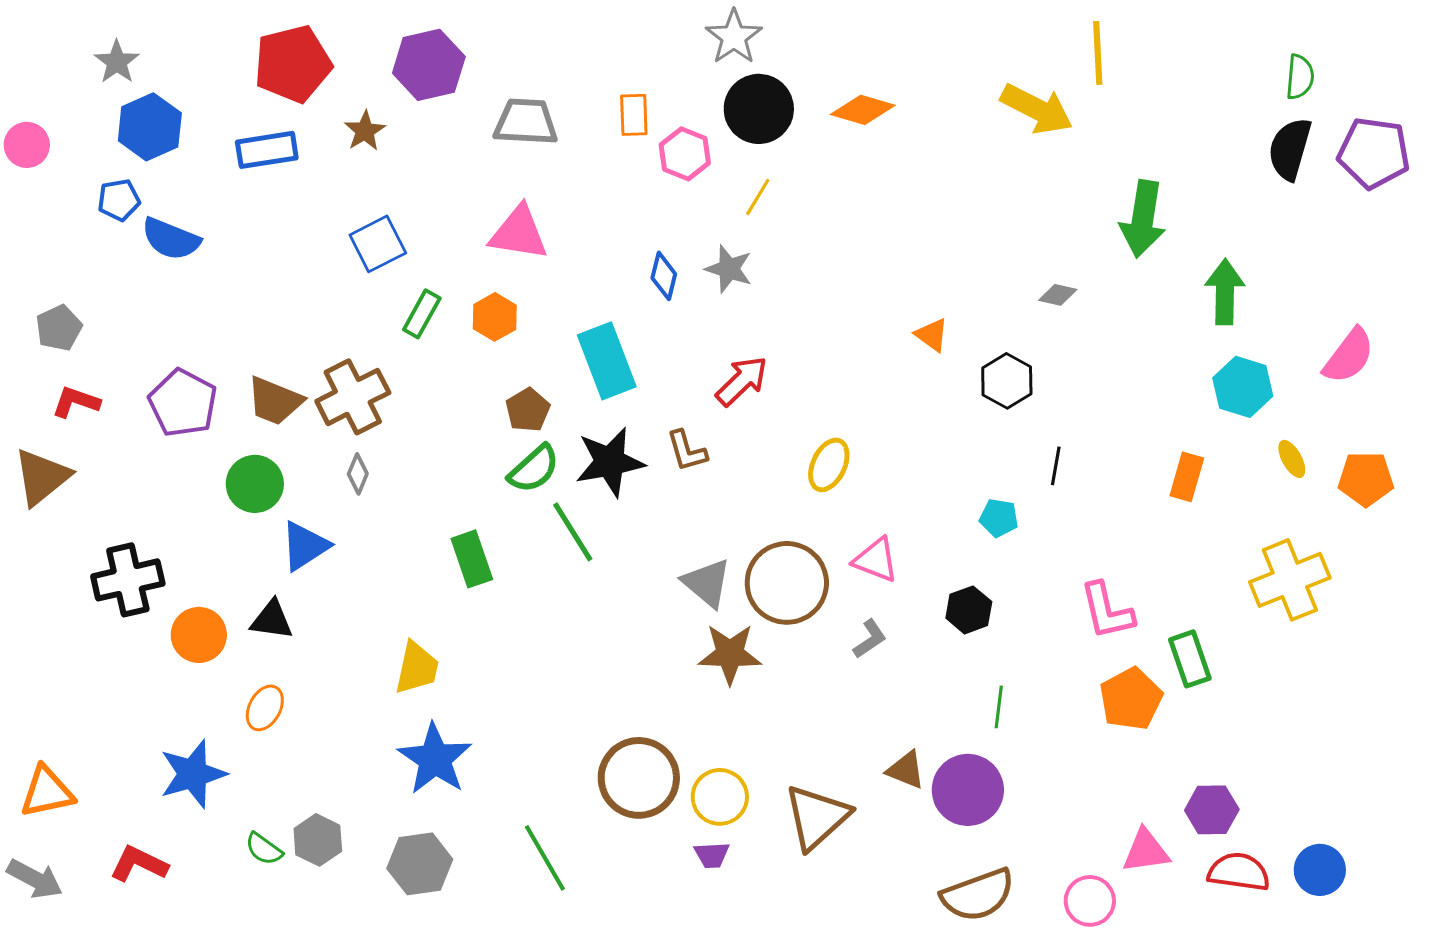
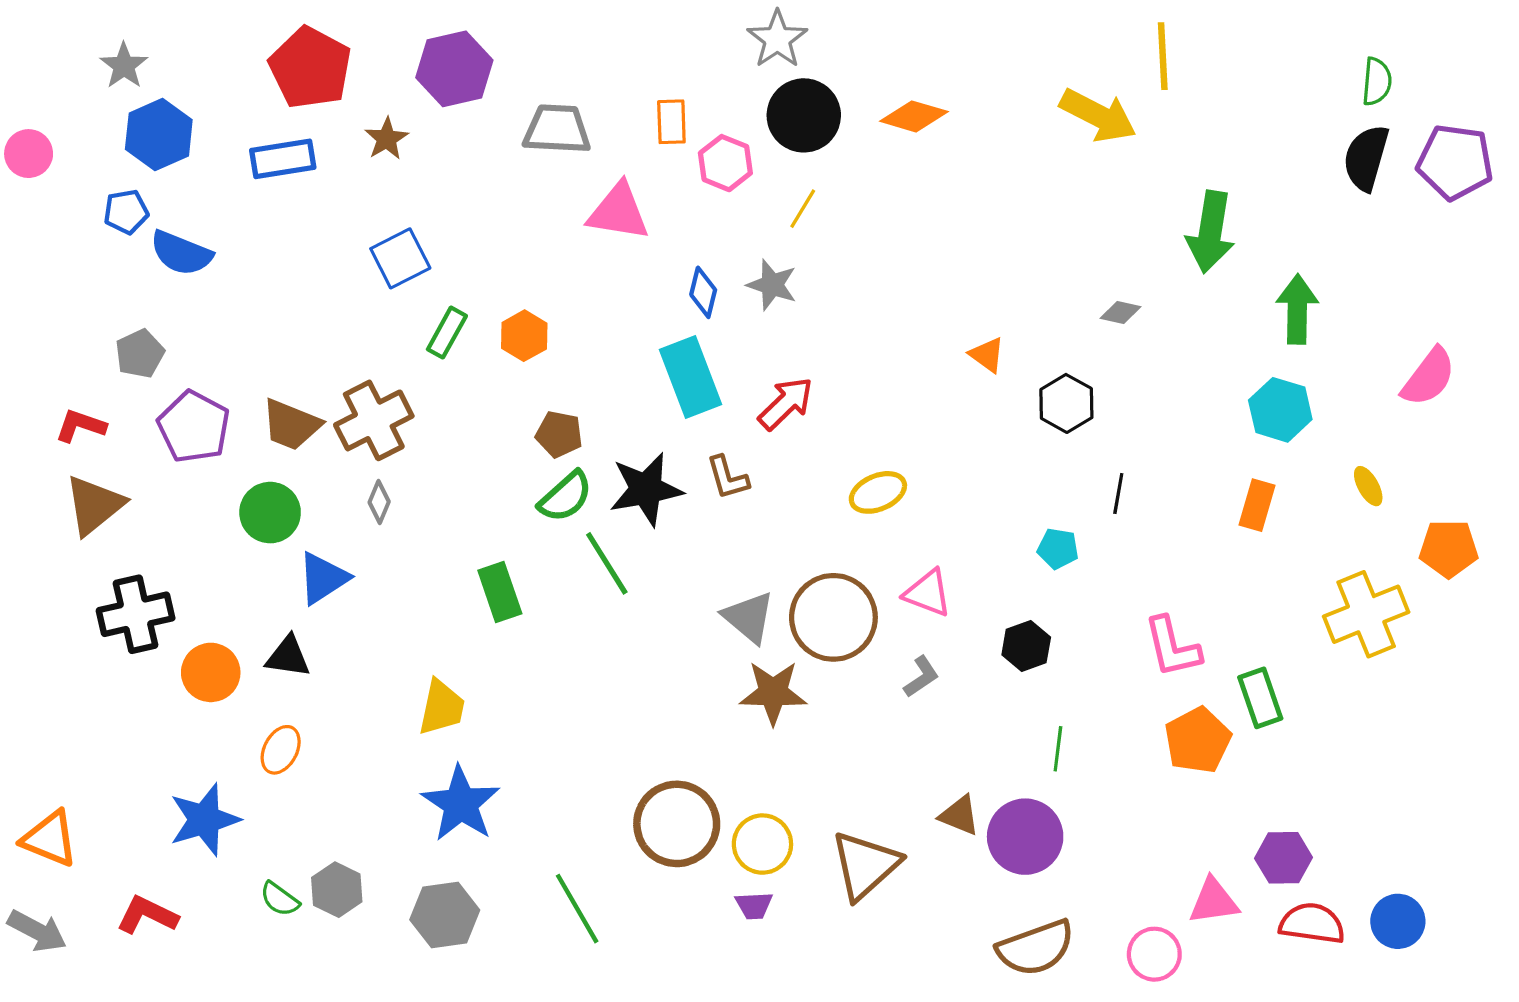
red pentagon: (293, 64) -> (310, 68), turned -30
pink triangle: (519, 233) -> (618, 212), moved
gray pentagon: (59, 328) -> (140, 354), moved
cyan rectangle: (607, 361) -> (690, 377), moved
cyan hexagon: (1243, 387) -> (1280, 410), moved
brown pentagon: (528, 410) -> (559, 434), turned -30
yellow ellipse: (829, 465) -> (878, 492), turned 42
brown triangle: (42, 477) -> (94, 505), moved
orange pentagon: (1366, 479) -> (1449, 549), moved
orange triangle: (47, 792) -> (50, 839), turned 34

